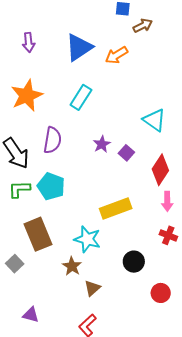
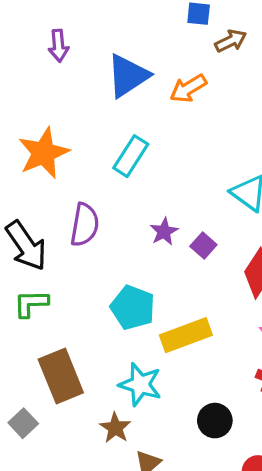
purple arrow: (29, 42) -> (58, 46), moved
cyan pentagon: (51, 186) -> (133, 307), moved

